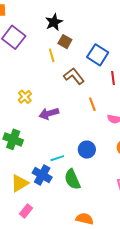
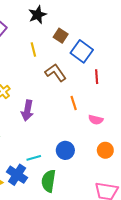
brown square: (65, 42) -> (61, 36), moved
purple arrow: (49, 114) -> (27, 111), turned -66
green semicircle: (72, 179) -> (49, 181), turned 30

